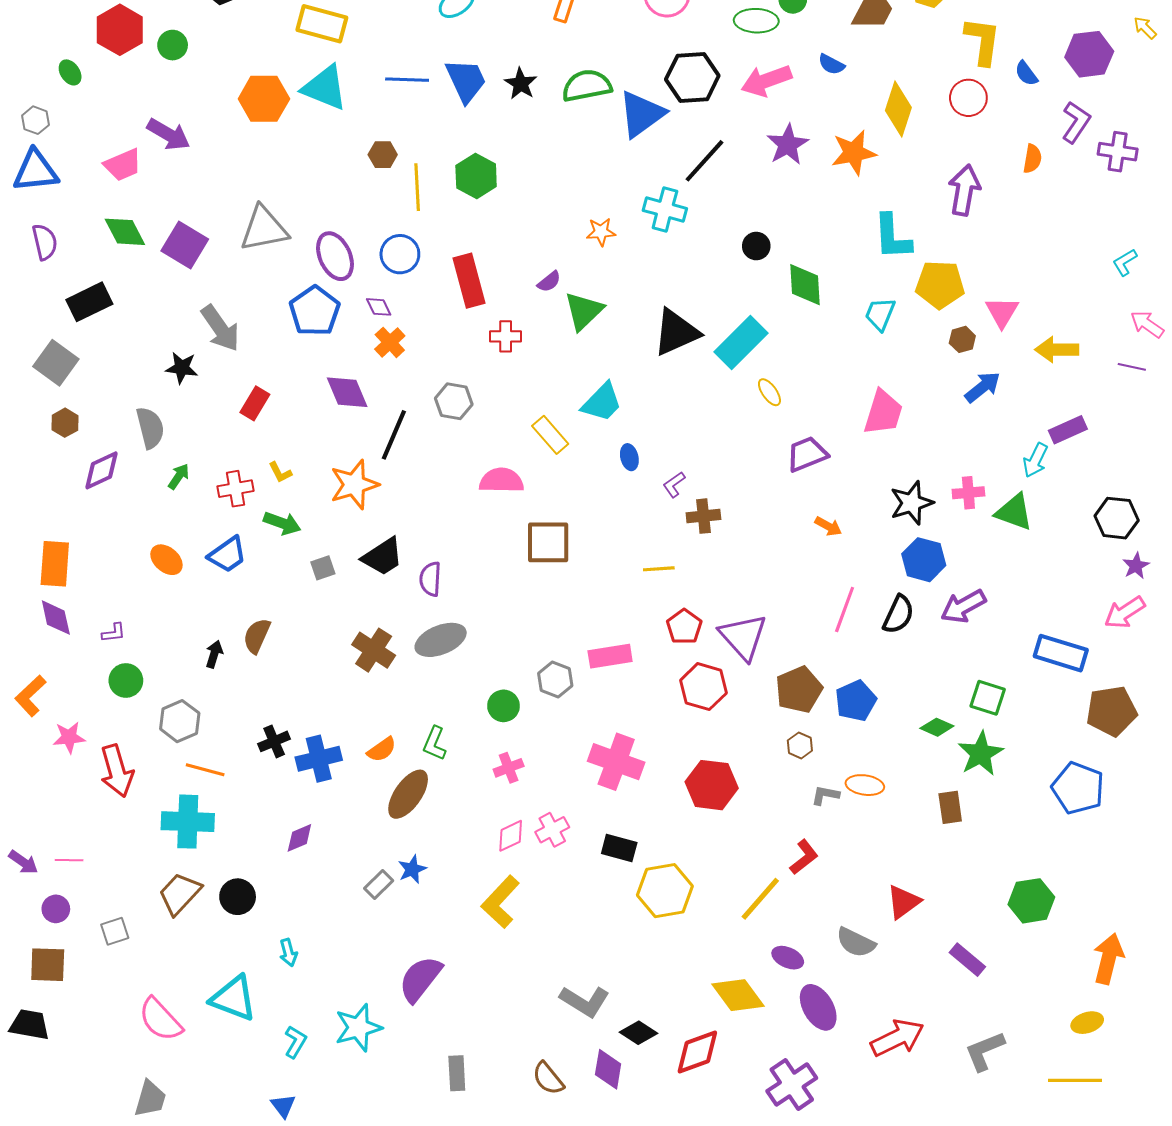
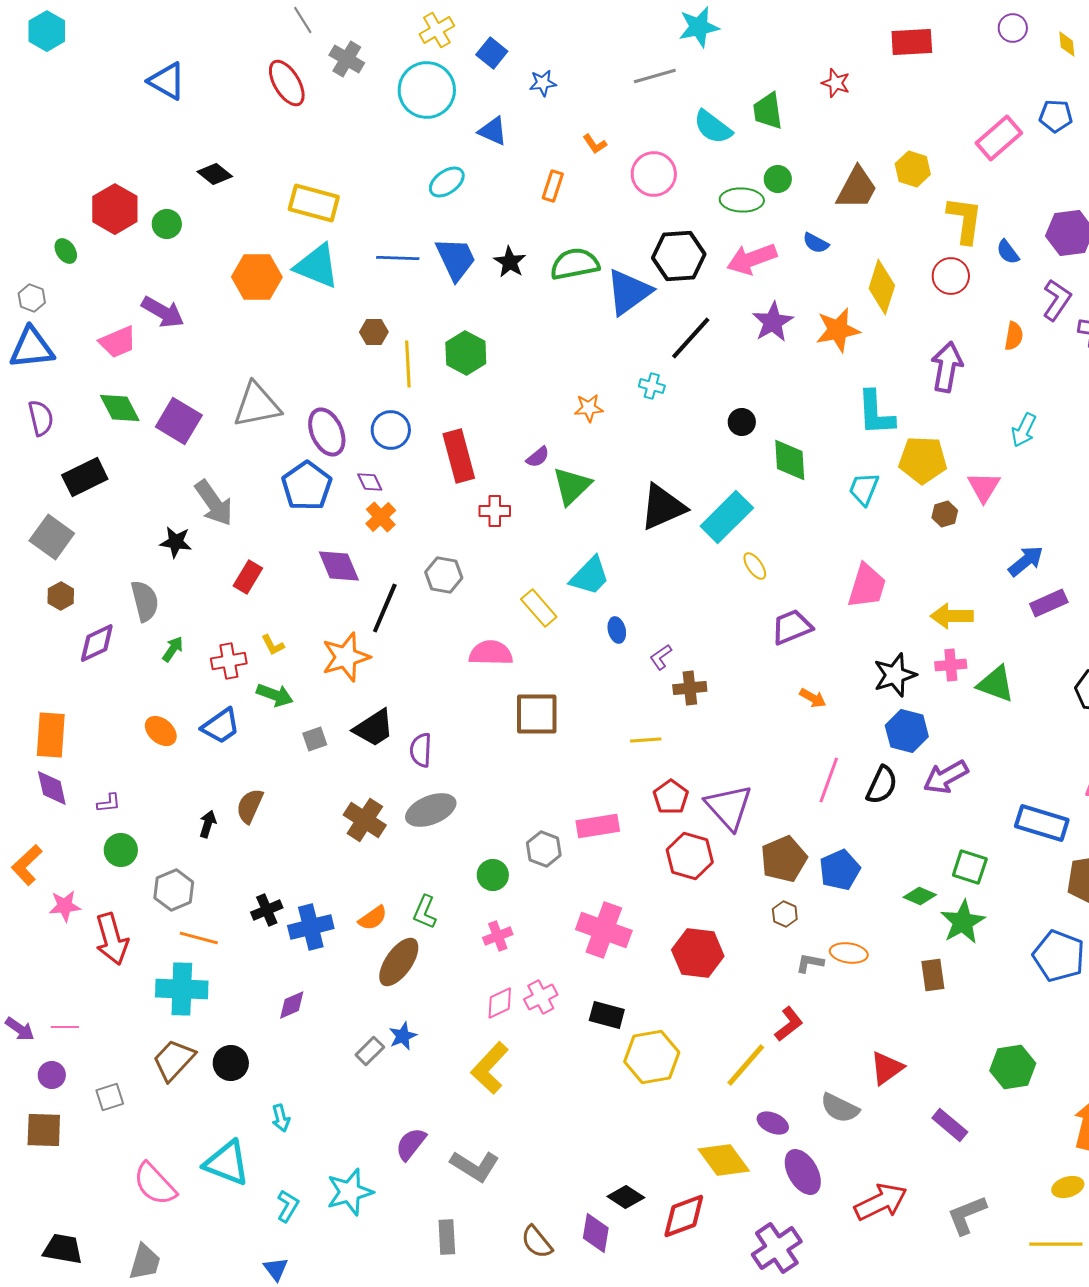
cyan cross: (665, 209) -> (652, 386), size x0.6
yellow arrow: (1057, 350) -> (952, 616), moved
blue arrow: (983, 387) -> (1026, 561), moved
cyan arrow: (1035, 460) -> (1024, 430), moved
purple semicircle: (420, 979) -> (411, 1144), size x0.7
gray L-shape: (585, 1001) -> (475, 1166), moved
black trapezoid: (29, 1025) -> (63, 1249), moved

